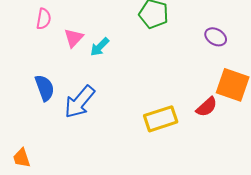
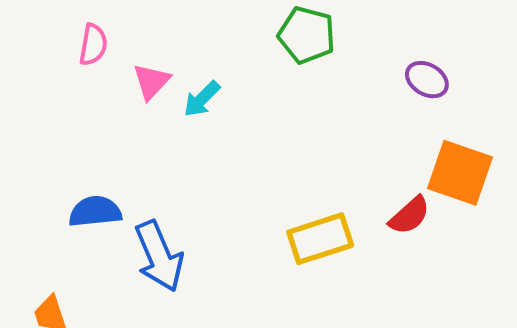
blue semicircle: (45, 88) -> (95, 212), moved, turned -76
blue arrow: (80, 102) -> (159, 256), moved, turned -63

